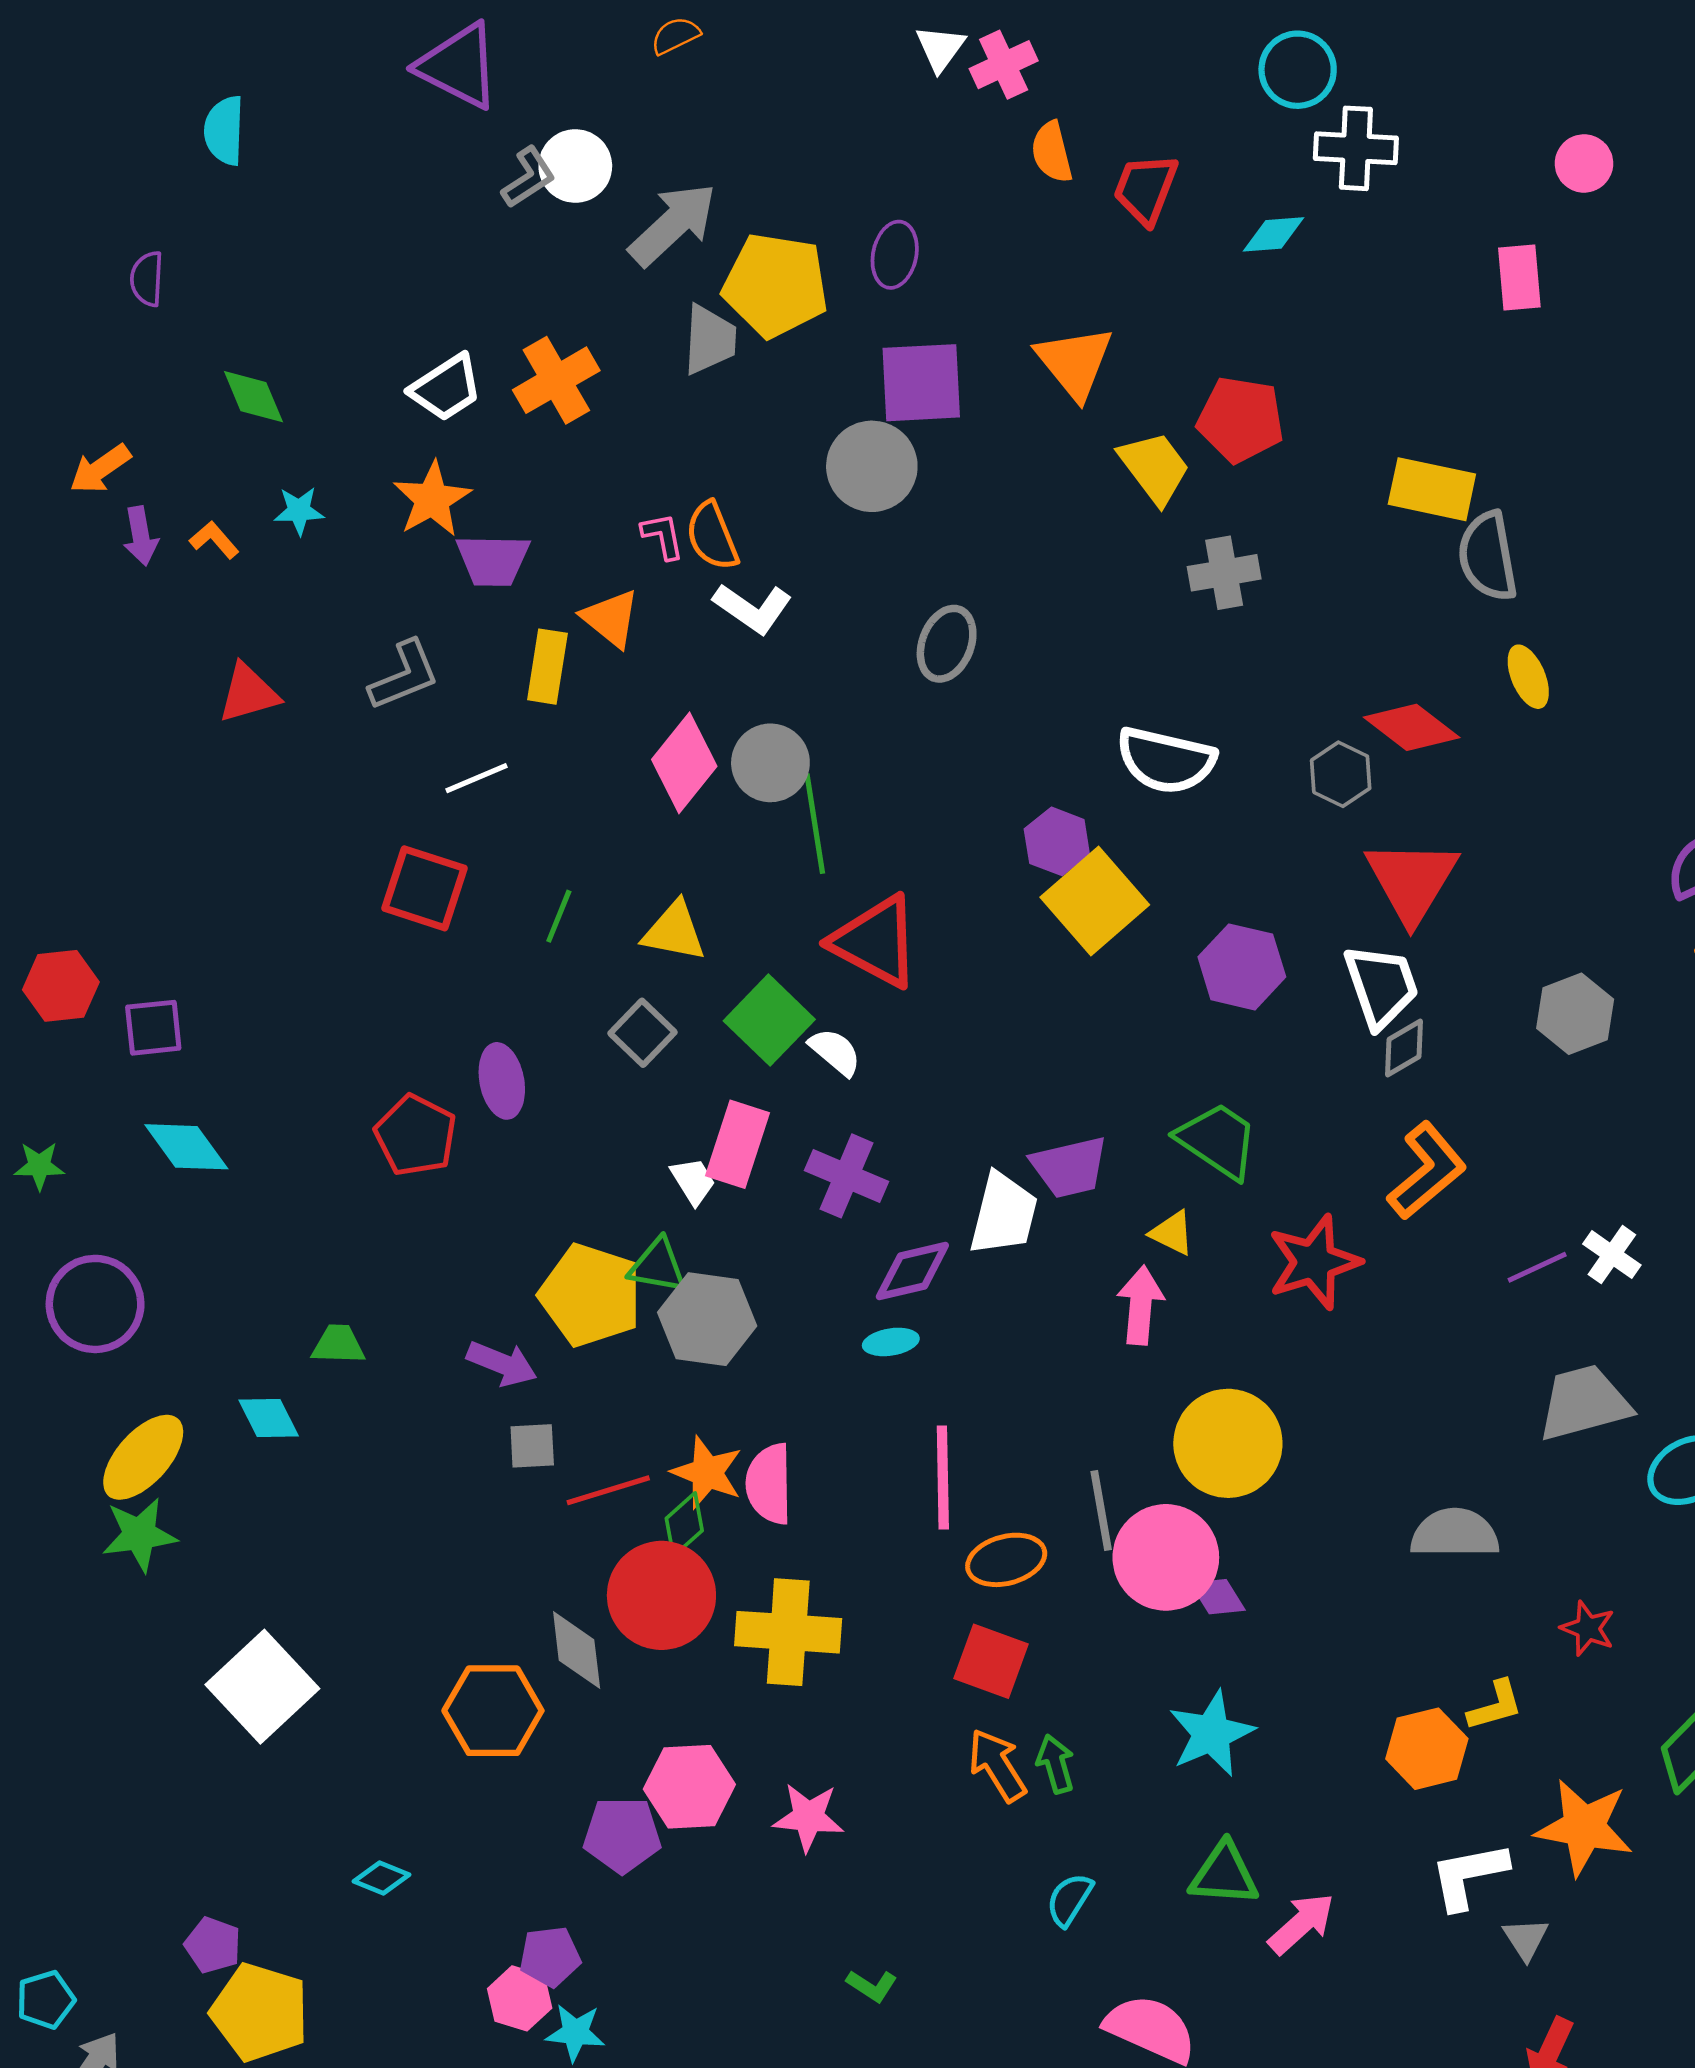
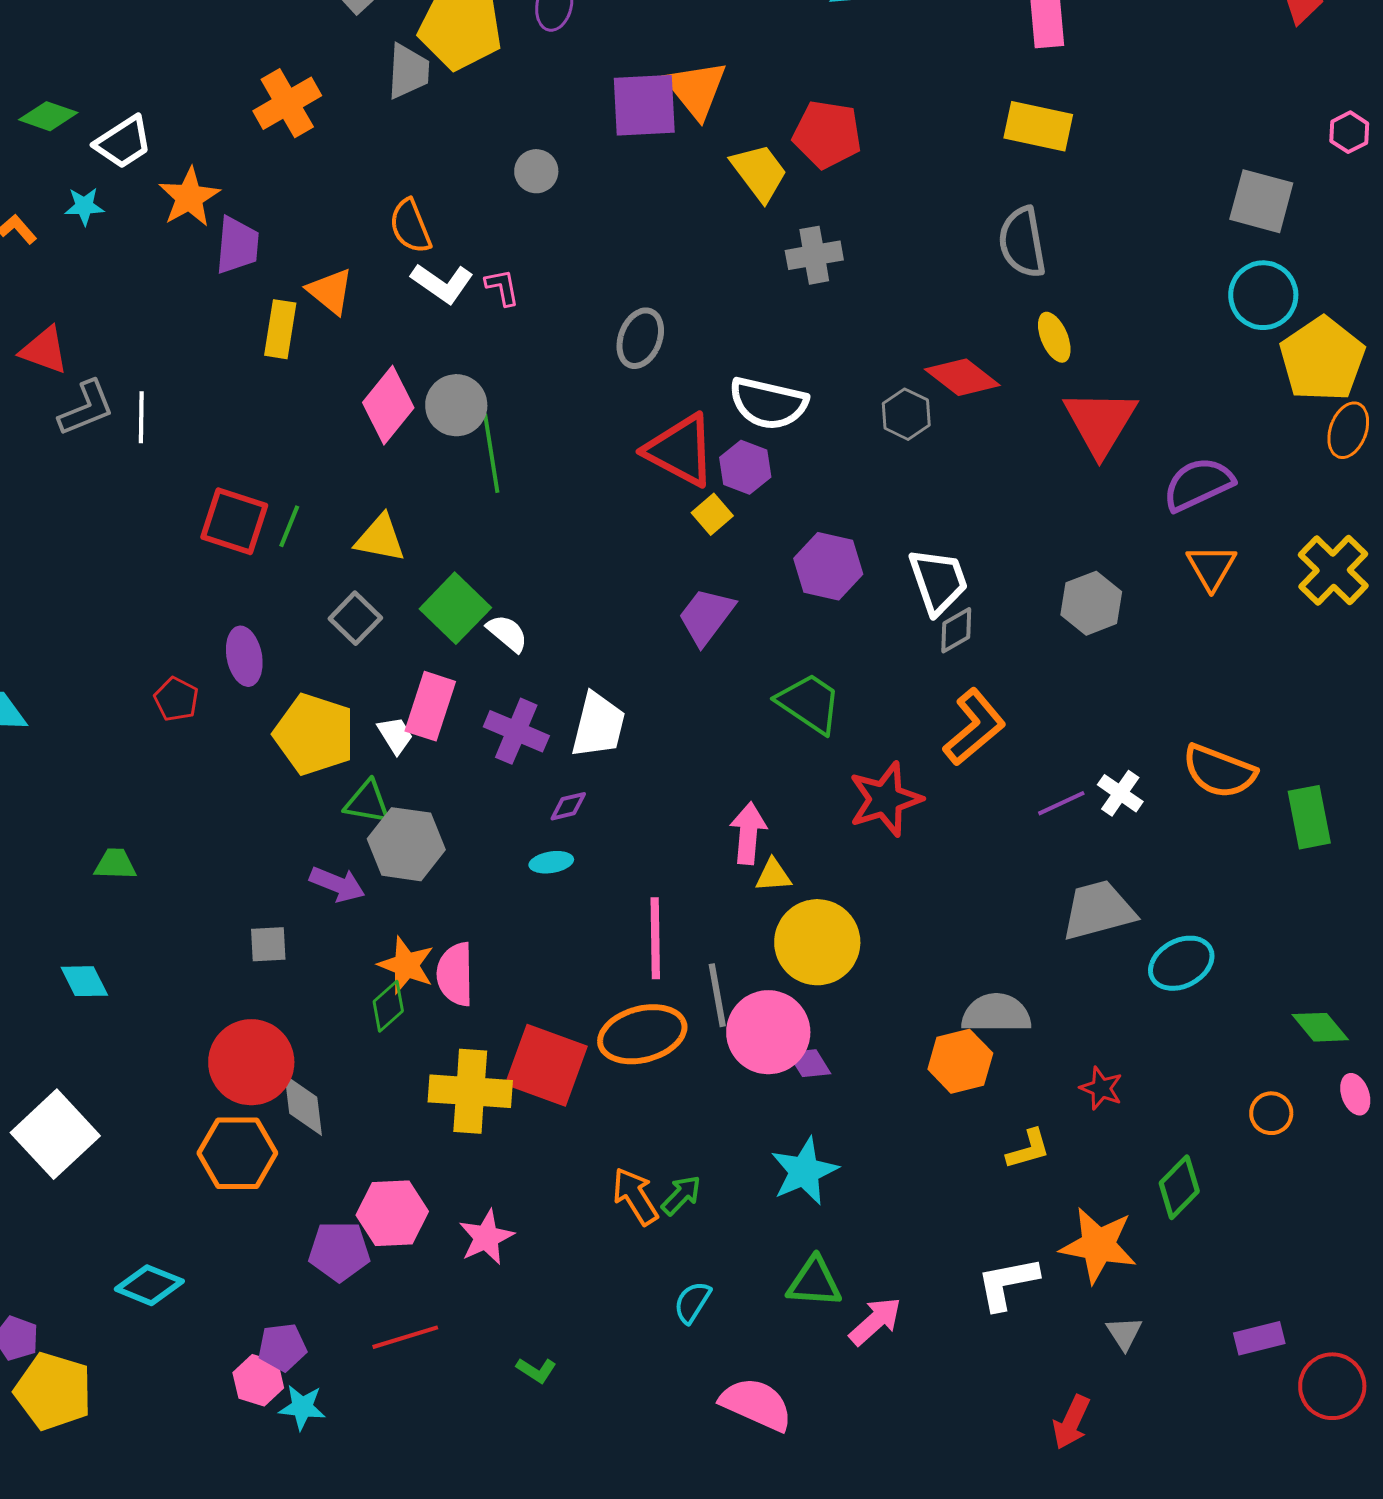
purple square: (921, 383) -> (644, 105), moved
white trapezoid: (446, 388) -> (123, 142), moved
green diamond: (253, 397) -> (48, 116), turned -48
gray circle: (872, 466) -> (536, 171), size x0.6
yellow rectangle: (1432, 489) -> (1038, 126), moved
pink L-shape: (663, 536) -> (502, 287), moved
purple trapezoid: (493, 560) -> (237, 245), turned -86
gray ellipse: (947, 644) -> (640, 338), moved
gray L-shape: (404, 675) -> (86, 408), moved
red triangle: (248, 693) -> (44, 350), turned 36
white line: (476, 778) -> (141, 417), moved, turned -66
purple hexagon: (1057, 841) -> (745, 467), moved
red triangle: (1412, 881) -> (1100, 422), moved
red square: (425, 888) -> (234, 521), moved
yellow square: (1095, 901) -> (712, 514), size x0.5
red triangle: (876, 942) -> (680, 450), moved
red pentagon: (416, 1135) -> (176, 699), size x0.7
purple trapezoid: (1070, 1167) -> (706, 616), moved, turned 140
white trapezoid: (1004, 1214) -> (598, 725), moved
yellow triangle: (1172, 1233) -> (773, 875), moved, turned -30
purple diamond: (912, 1271) -> (568, 806), size x0.6
yellow pentagon: (591, 1295) -> (314, 734), moved
purple arrow: (502, 1364) -> (337, 884), moved
cyan diamond: (269, 1418) -> (84, 981), moved
pink line: (943, 1478) -> (655, 938), moved
red line: (608, 1490) -> (405, 1337), moved
orange ellipse: (1006, 1560) -> (642, 1034), size x1.4
red circle: (661, 1595) -> (251, 1062), moved
red square: (991, 1661) -> (546, 1065), moved, size x1.4
orange hexagon: (1427, 1749) -> (960, 1061), moved
green arrow: (1056, 1764) -> (681, 1195), turned 60
pink star: (808, 1817) -> (486, 1237), turned -30
cyan diamond: (381, 1878) -> (149, 1285), size x1.5
gray triangle: (1526, 1939) -> (1124, 1333), moved

